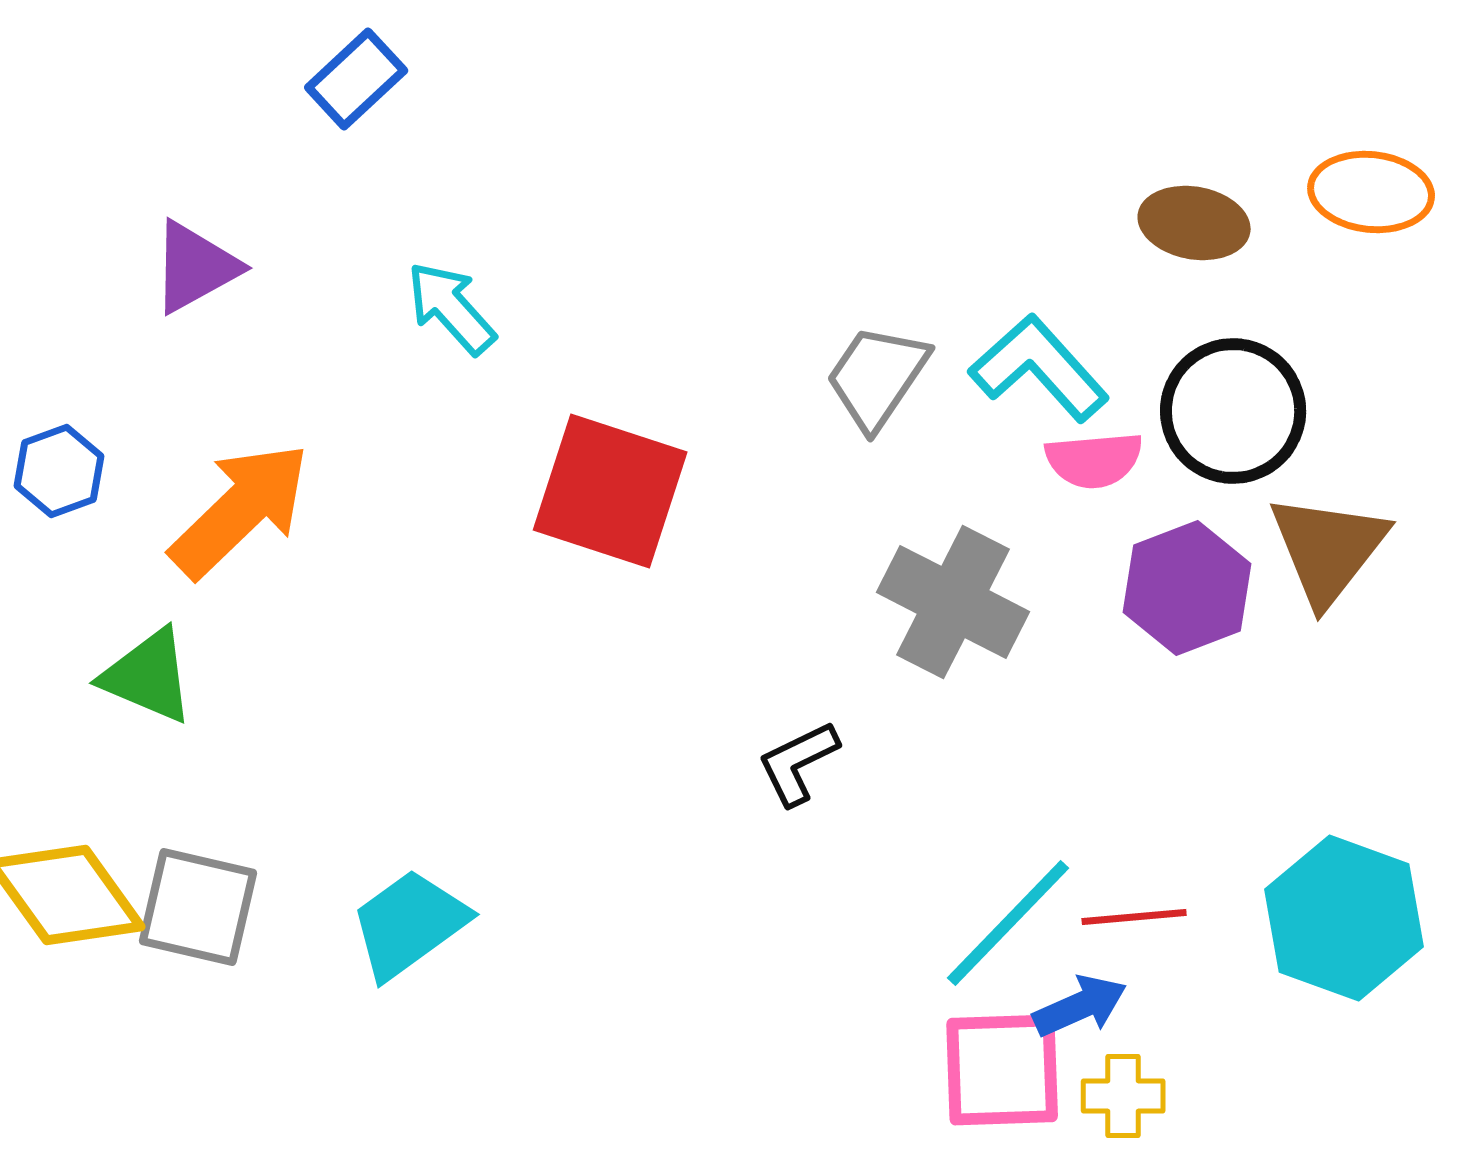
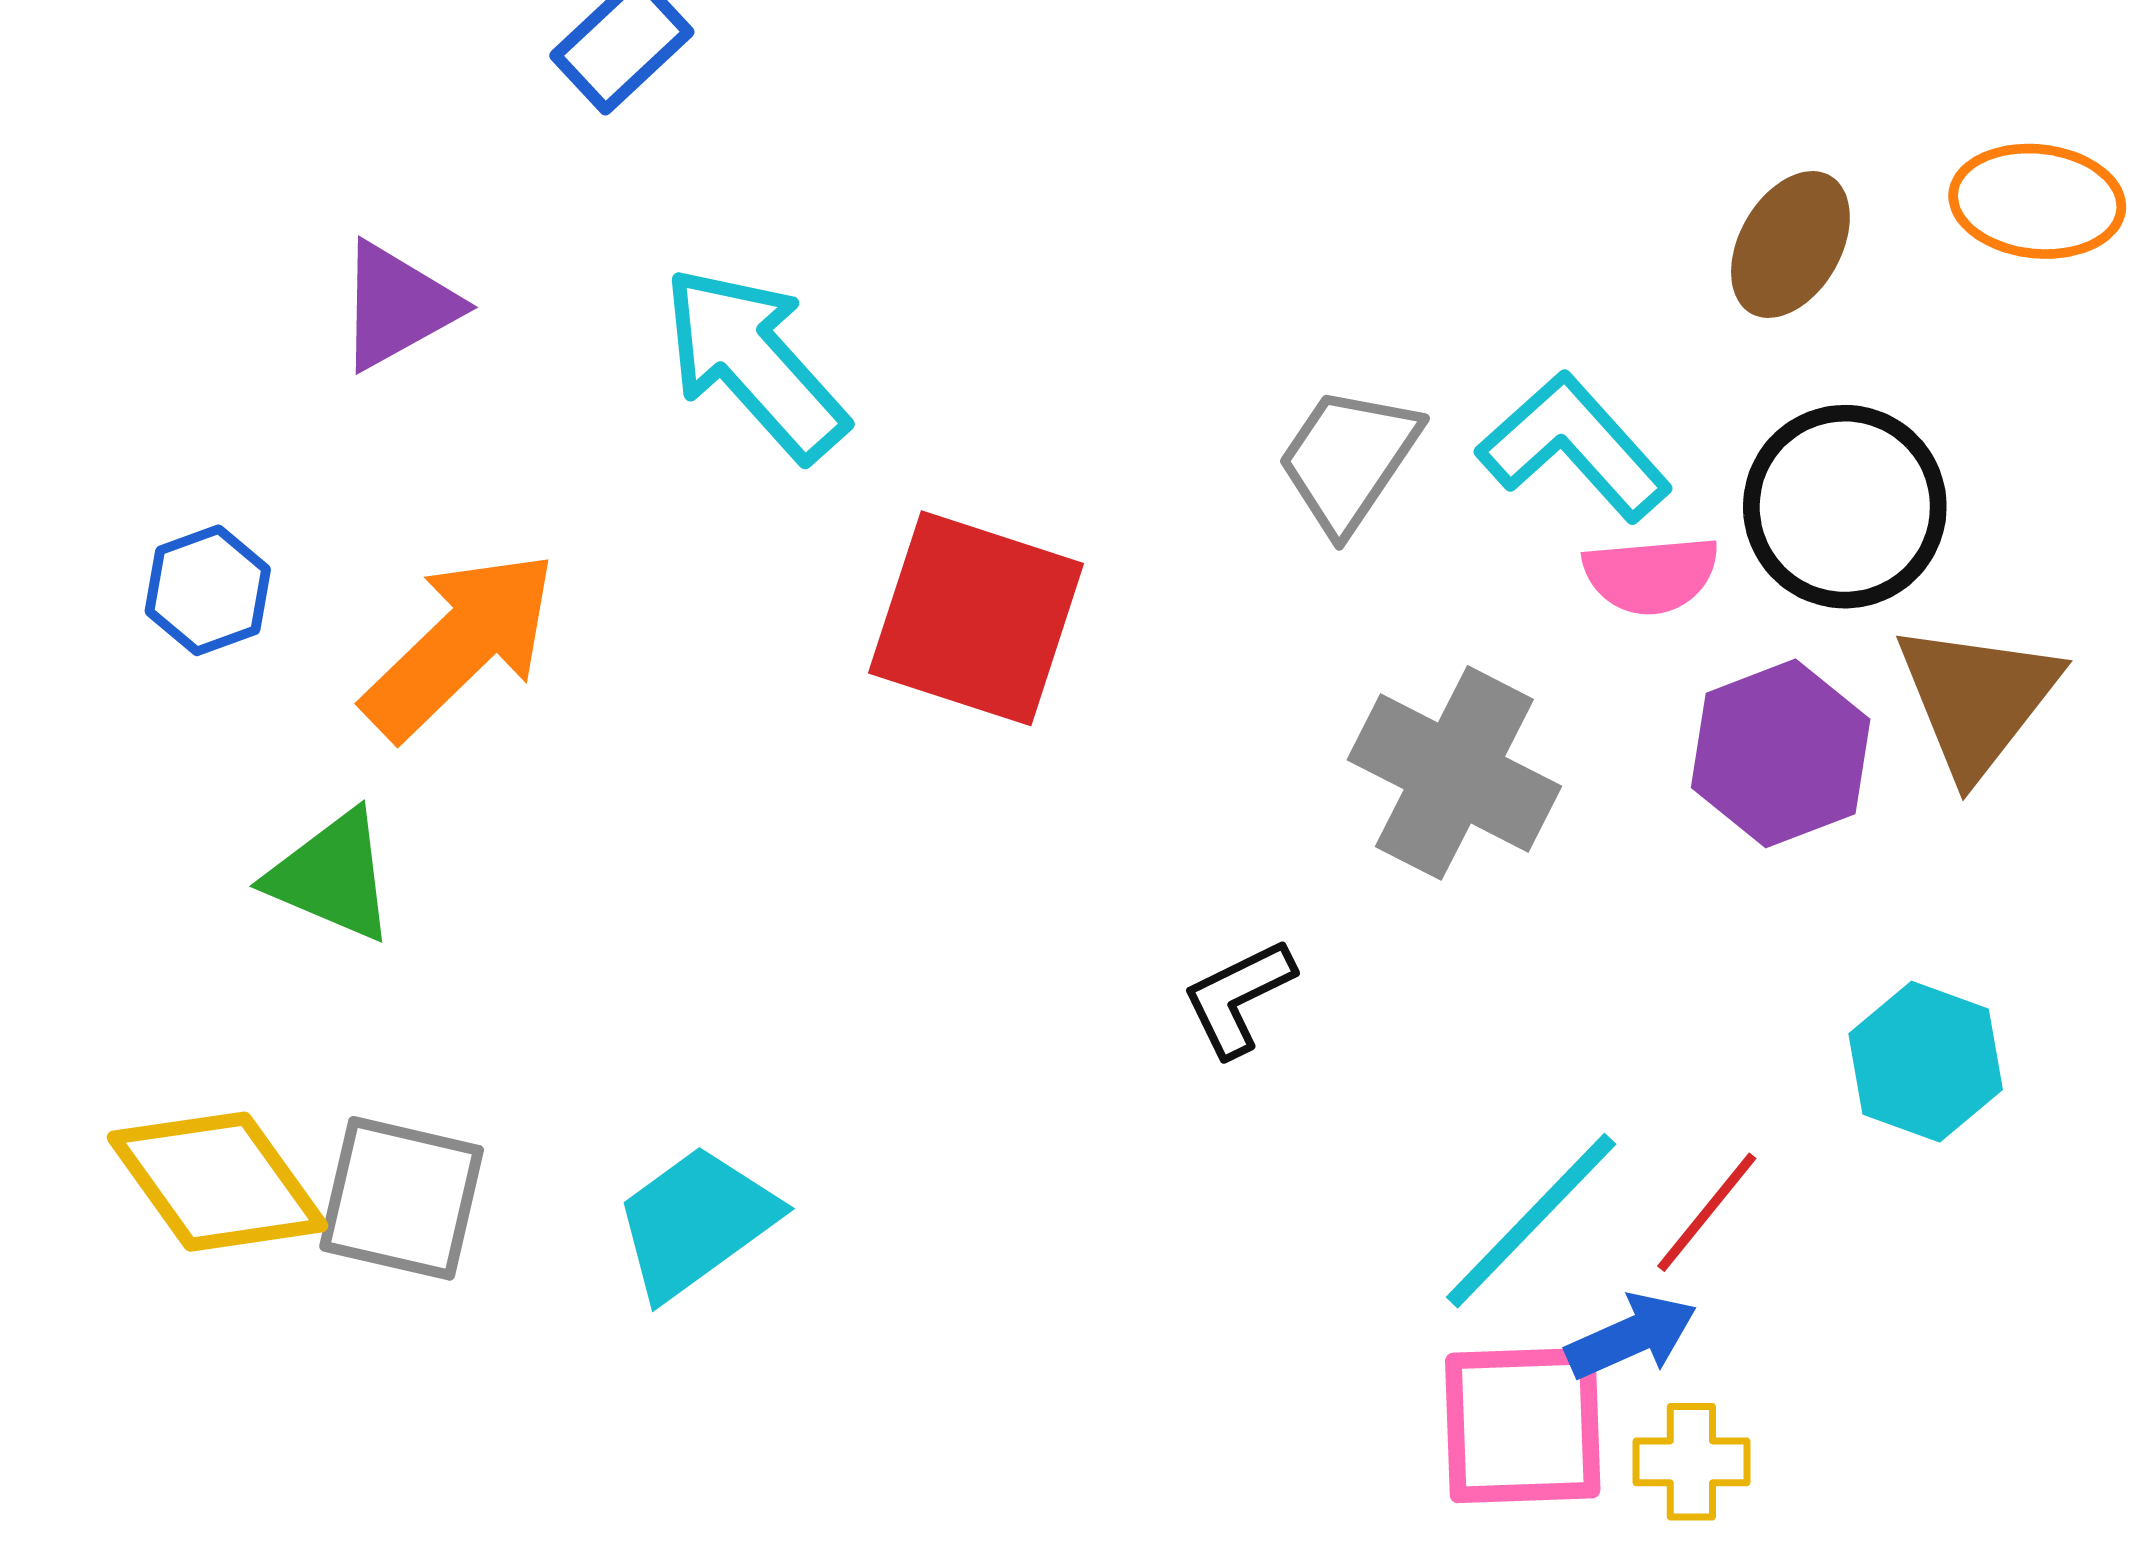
brown ellipse: (1194, 223) -> (1790, 245), turned -70
cyan arrow: (451, 308) -> (754, 363), size x1.5
red line: (1134, 917) -> (1707, 1212), turned -46
cyan hexagon: (1344, 918) -> (1926, 1062), moved, size x0.7

